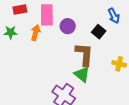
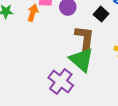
green triangle: (82, 74) -> (81, 60), size x1.4

